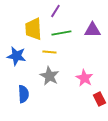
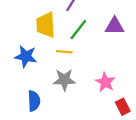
green line: (61, 33) -> (78, 30), turned -42
gray star: (49, 76) -> (64, 80), turned -30

